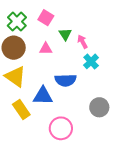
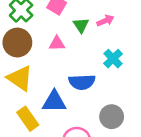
pink arrow: (82, 42) -> (105, 21), moved, turned 96
gray circle: (99, 107) -> (112, 117), moved

